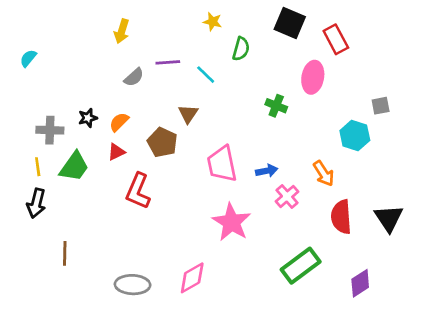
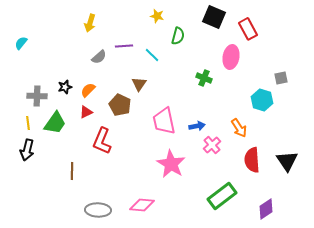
brown line: (65, 253) -> (72, 171), moved
pink diamond: (192, 278) -> (142, 205), turned 35

